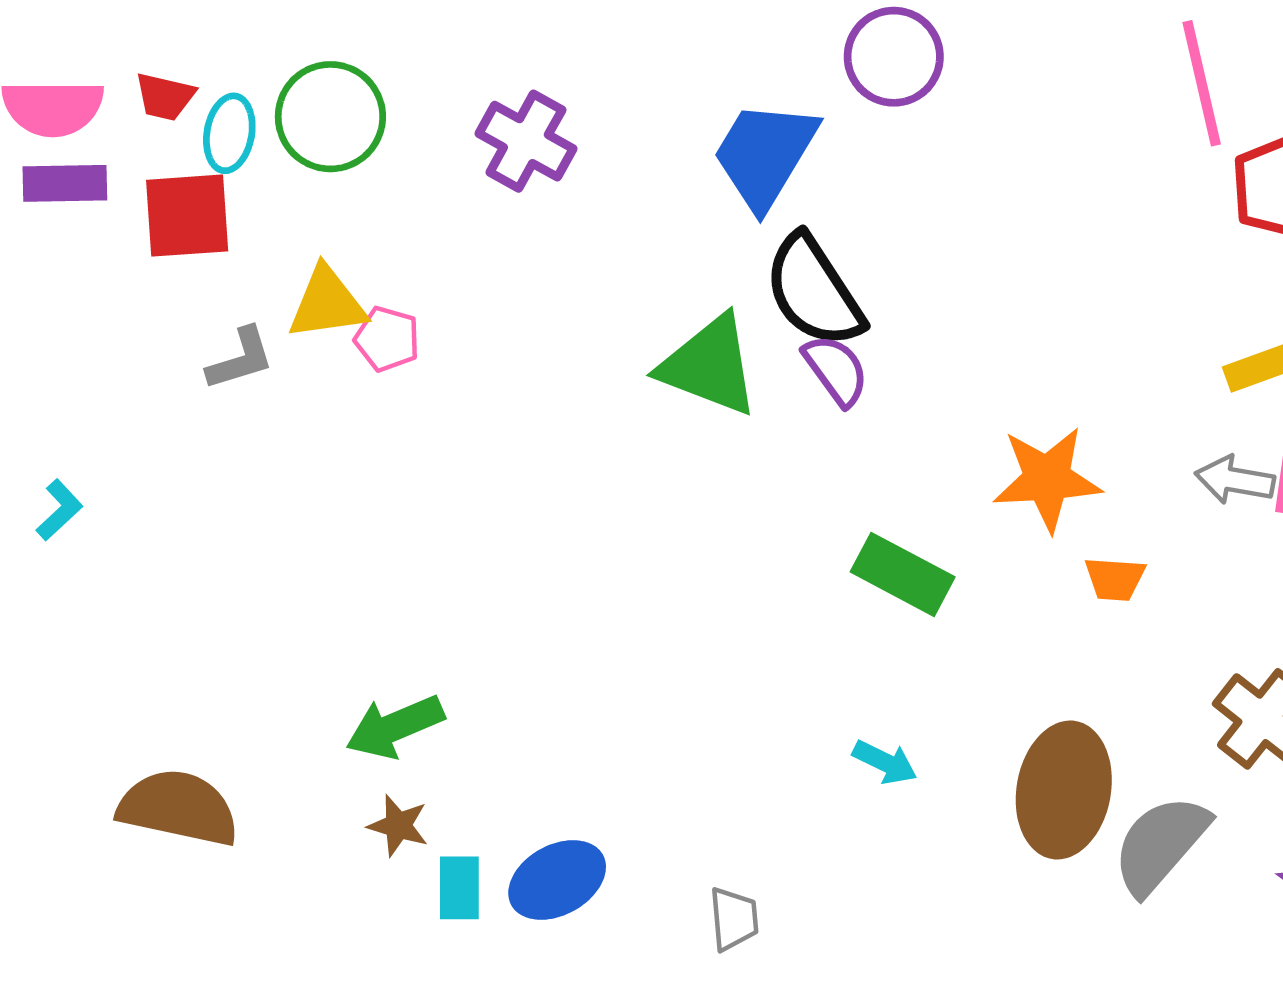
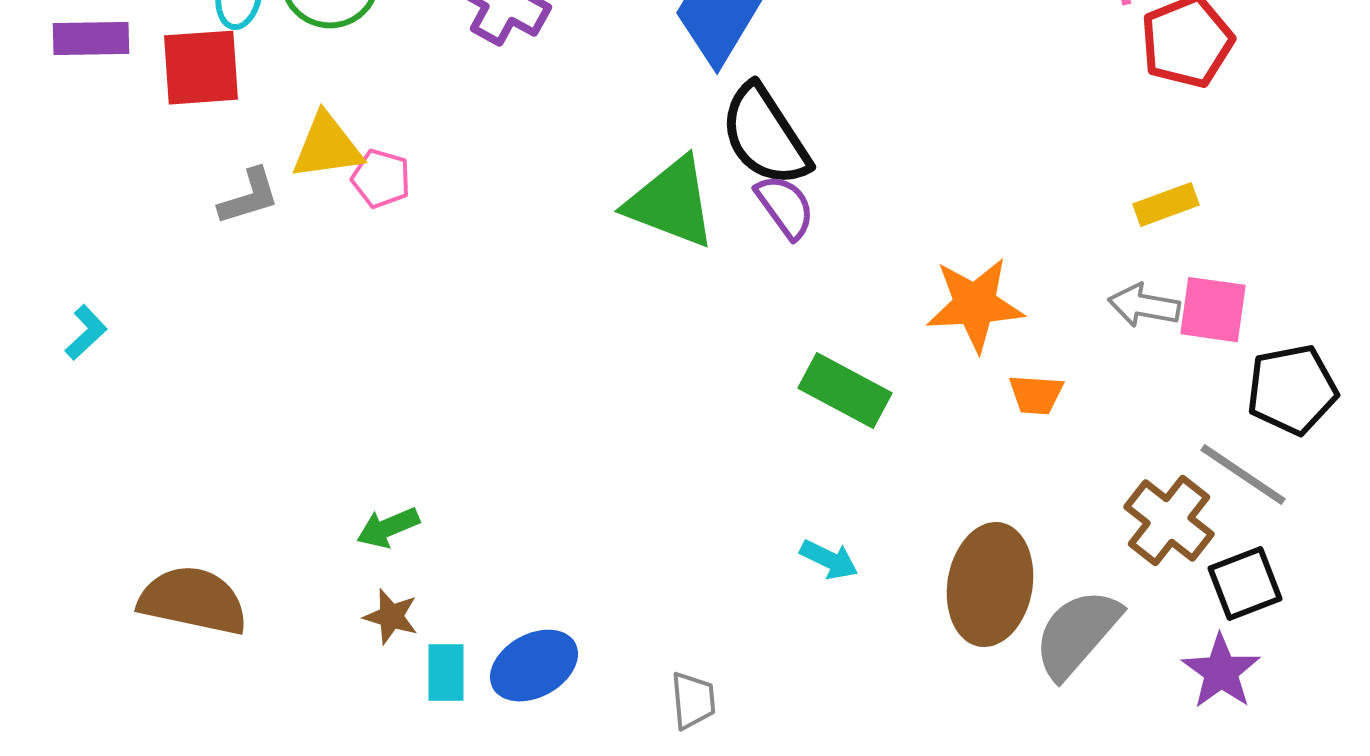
green arrow: (395, 727) -> (388, 528), size x0.7

